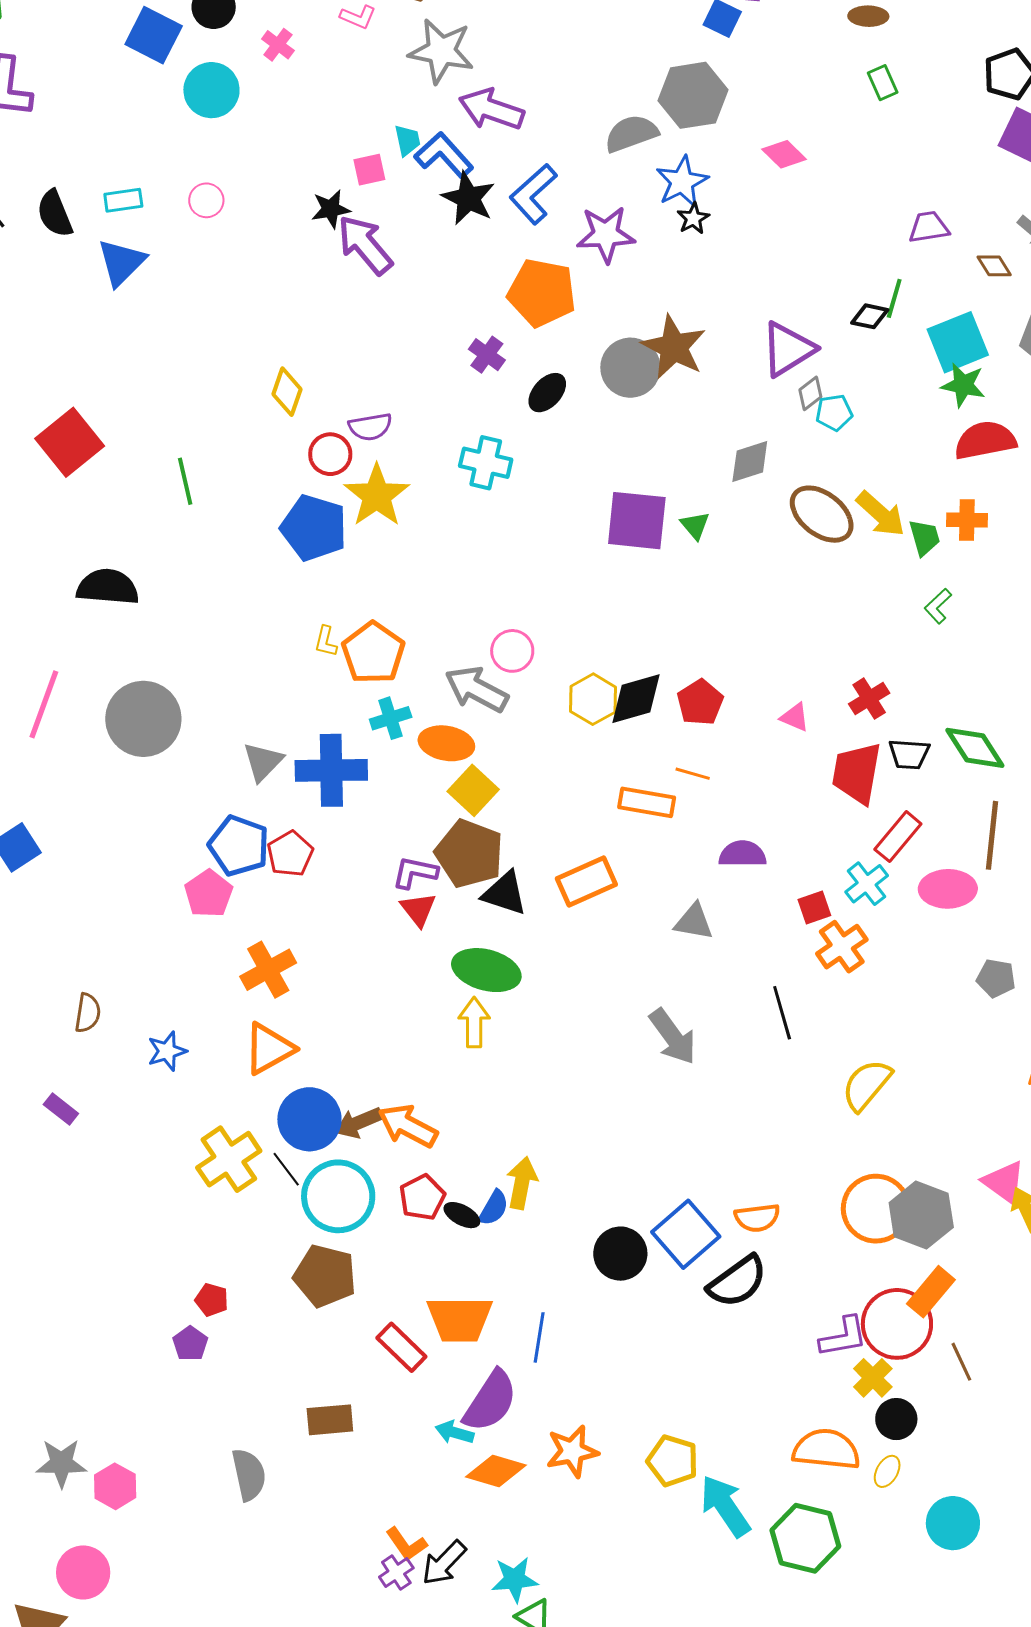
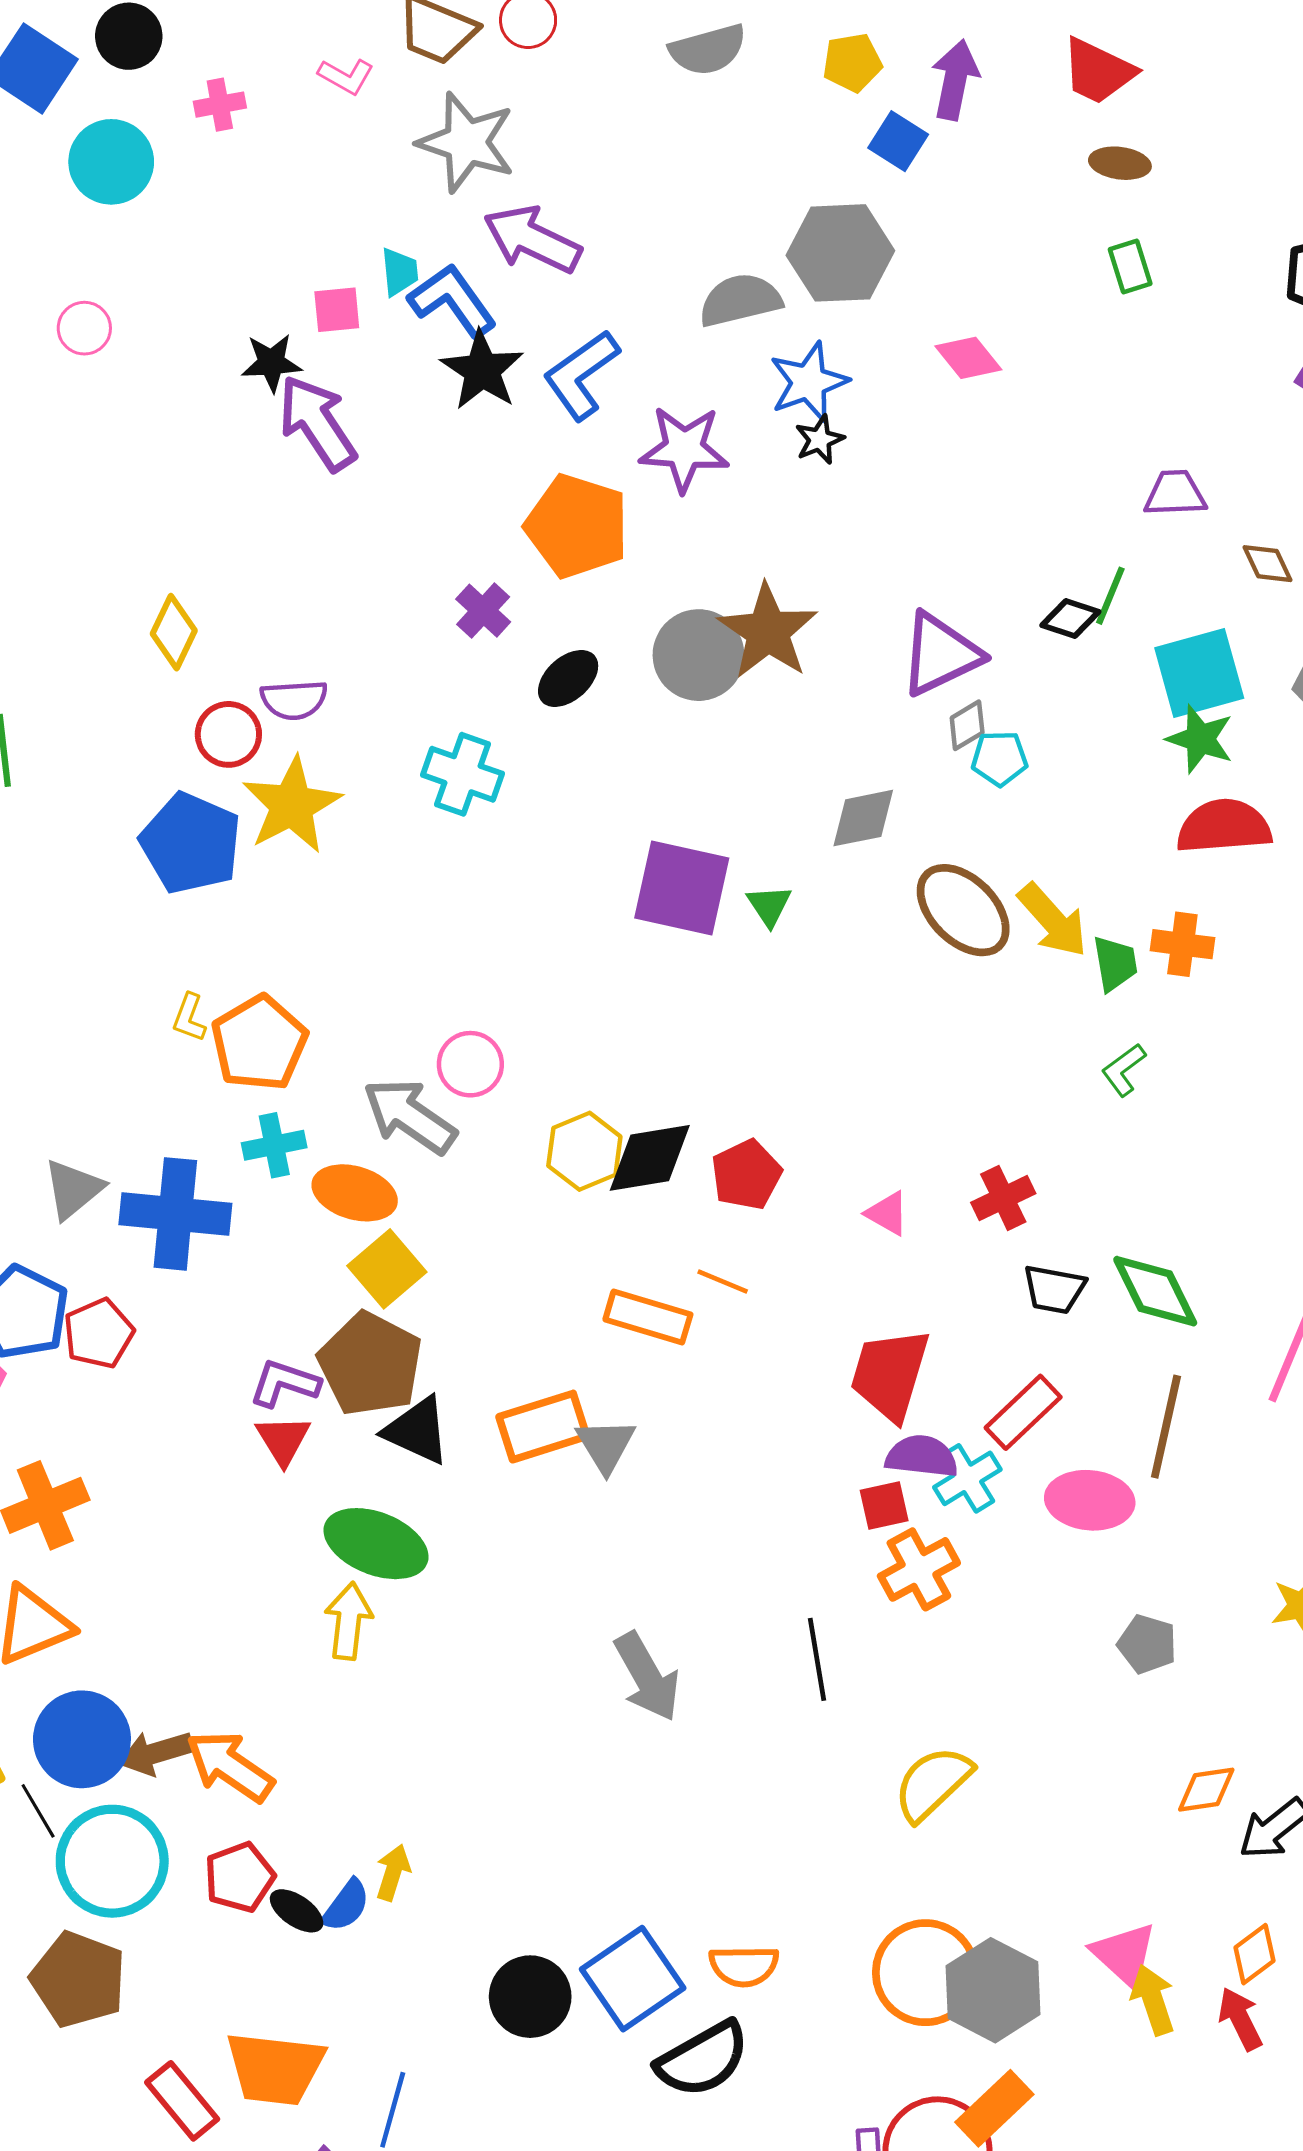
pink cross: (278, 45) -> (220, 105), turned 36
red trapezoid: (857, 773) -> (890, 1374), moved
purple semicircle: (742, 854) -> (922, 1456), moved
gray triangle: (694, 922) -> (606, 1445), moved, turned 42
yellow arrow: (522, 1183) -> (393, 1873), size x0.7

